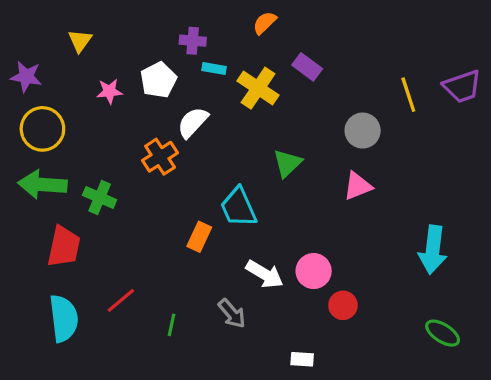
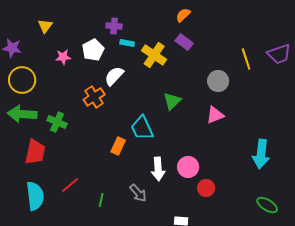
orange semicircle: (265, 23) -> (183, 15), moved
white arrow: (265, 274) -> (158, 169), turned 55

